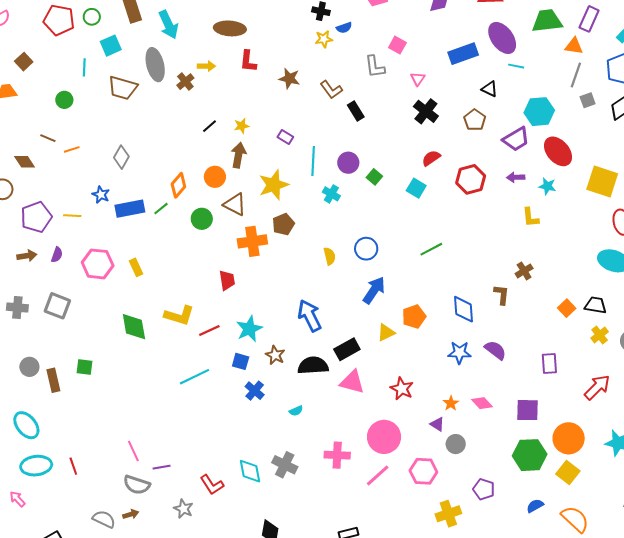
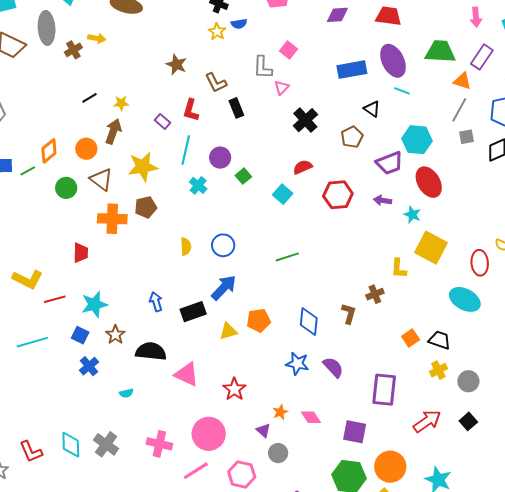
yellow star: (324, 39) -> (217, 32), turned 30
red L-shape: (248, 61) -> (191, 110), moved
pink triangle: (418, 79) -> (282, 87), moved
yellow square: (602, 181) -> (431, 248), moved
yellow L-shape: (530, 217) -> (399, 268), moved
blue arrow: (310, 316) -> (156, 302), size x0.6
black rectangle: (347, 349) -> (193, 312), moved
purple rectangle: (549, 363) -> (384, 390), size x1.5

